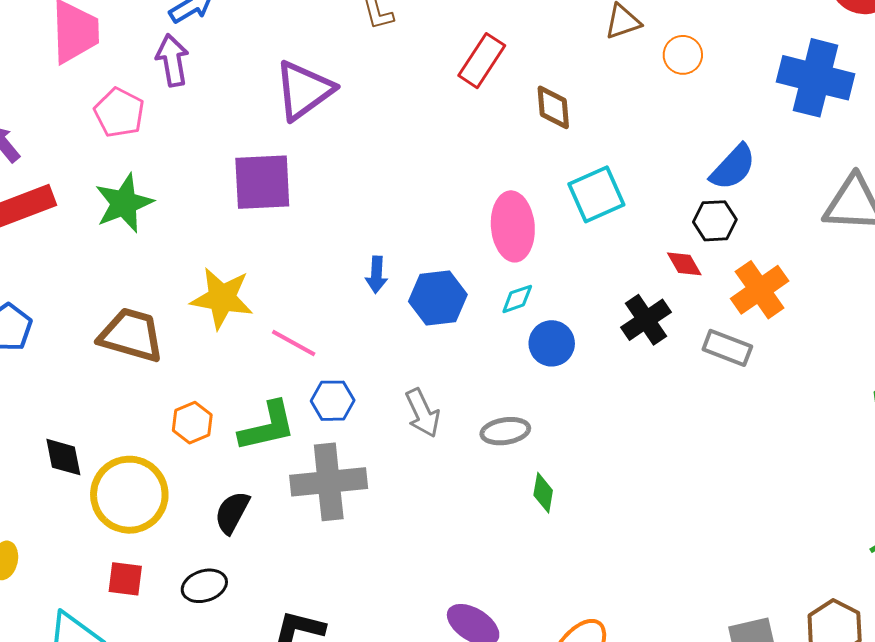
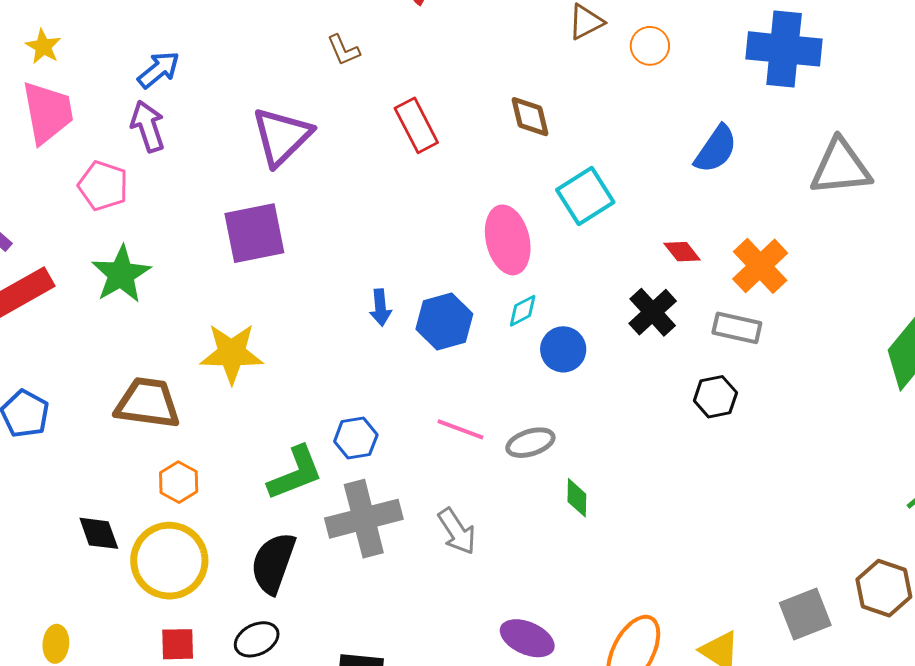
red rectangle: (482, 61) -> (416, 125), moved, turned -52
black hexagon: (715, 221) -> (715, 397), moved
pink line: (294, 343) -> (460, 429), moved
gray arrow: (423, 413) -> (457, 531), moved
orange hexagon: (192, 423) -> (179, 482), moved
black semicircle: (232, 512) -> (273, 563), size x1.4

